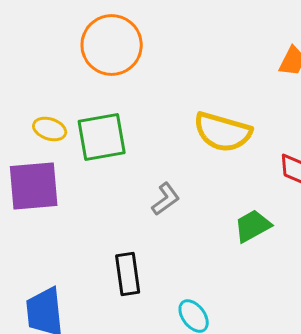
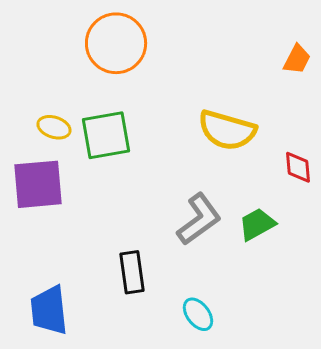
gray L-shape: (166, 199) -> (199, 219), moved, size x1.6

